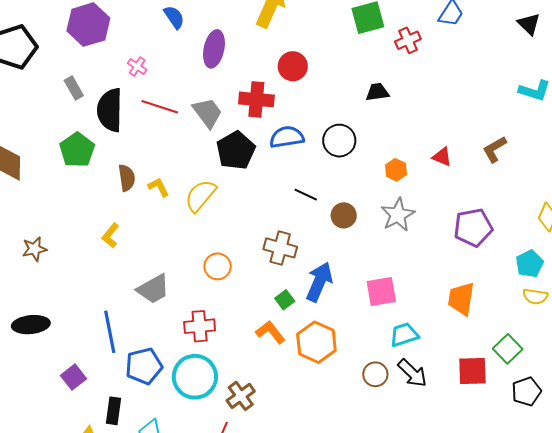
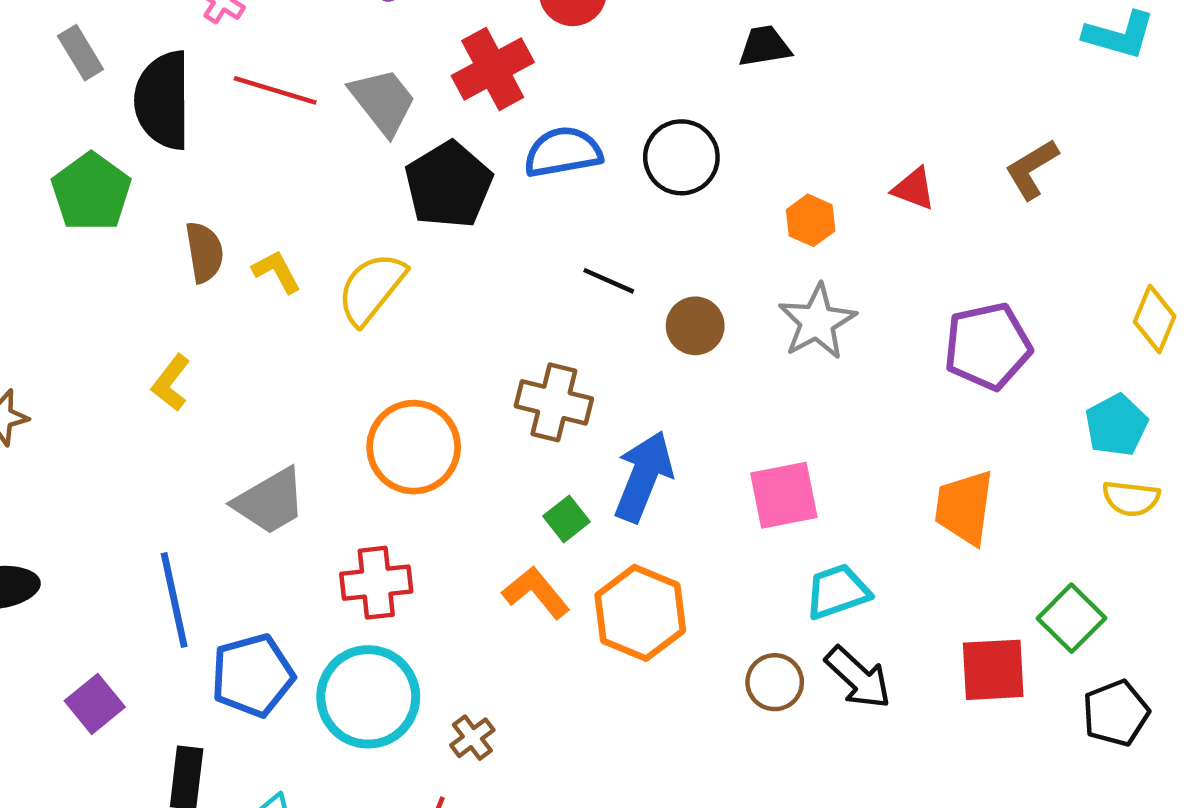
red cross: (256, 99) -> (493, 69), turned -32
orange circle: (218, 266) -> (414, 447), size x1.5
brown cross: (241, 396) -> (472, 738), size x0.7

